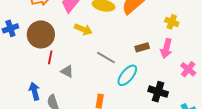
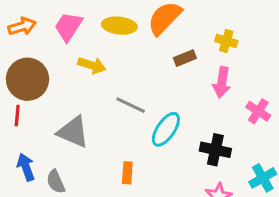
brown rectangle: (142, 47) -> (185, 58), moved
red line: (50, 57) -> (17, 116), moved
gray triangle: (67, 71) -> (73, 132), size x1.6

